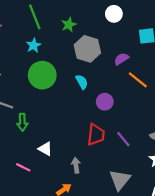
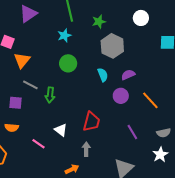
purple semicircle: (121, 59) -> (128, 75), moved
green circle: (42, 75) -> (68, 63), size x0.7
orange line: (138, 80) -> (150, 100), moved
green arrow: (22, 122) -> (50, 95), moved
red trapezoid: (96, 135) -> (91, 122), moved

